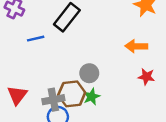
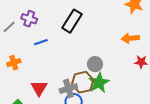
blue line: (36, 39) -> (41, 42), moved
green star: (92, 97) -> (99, 83), size x1.5

